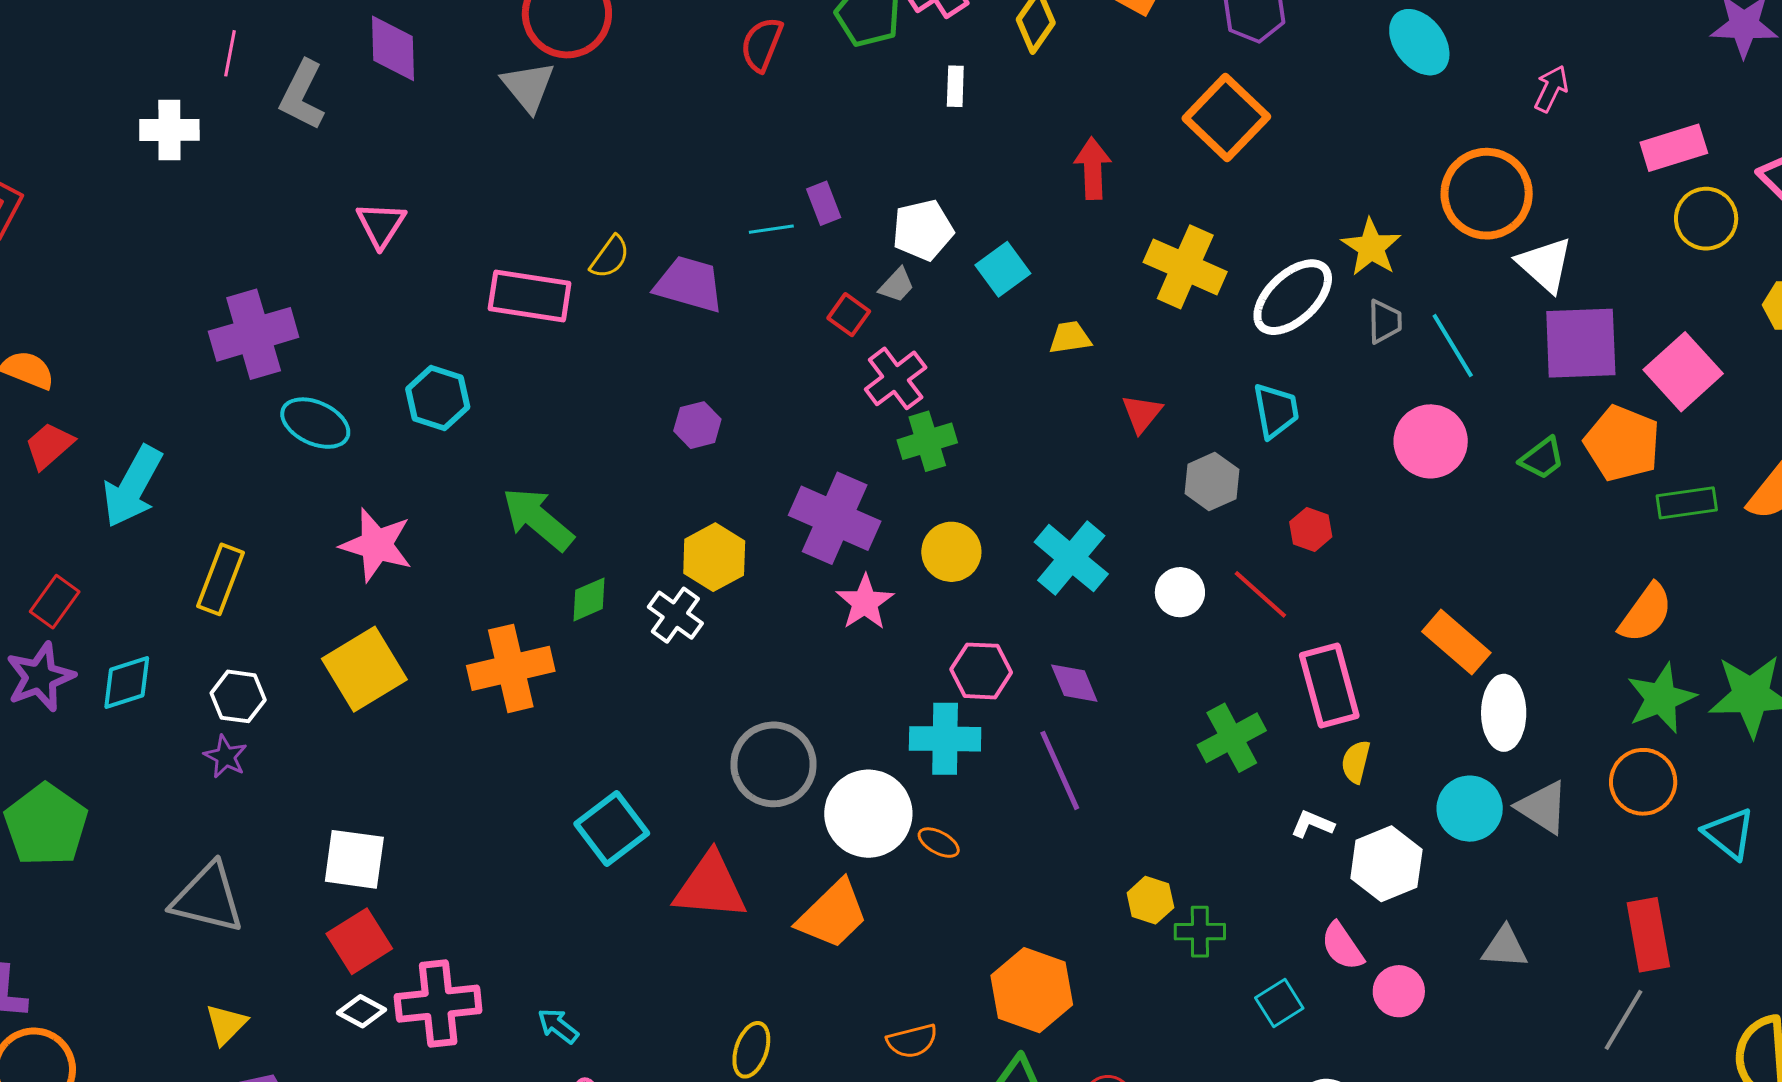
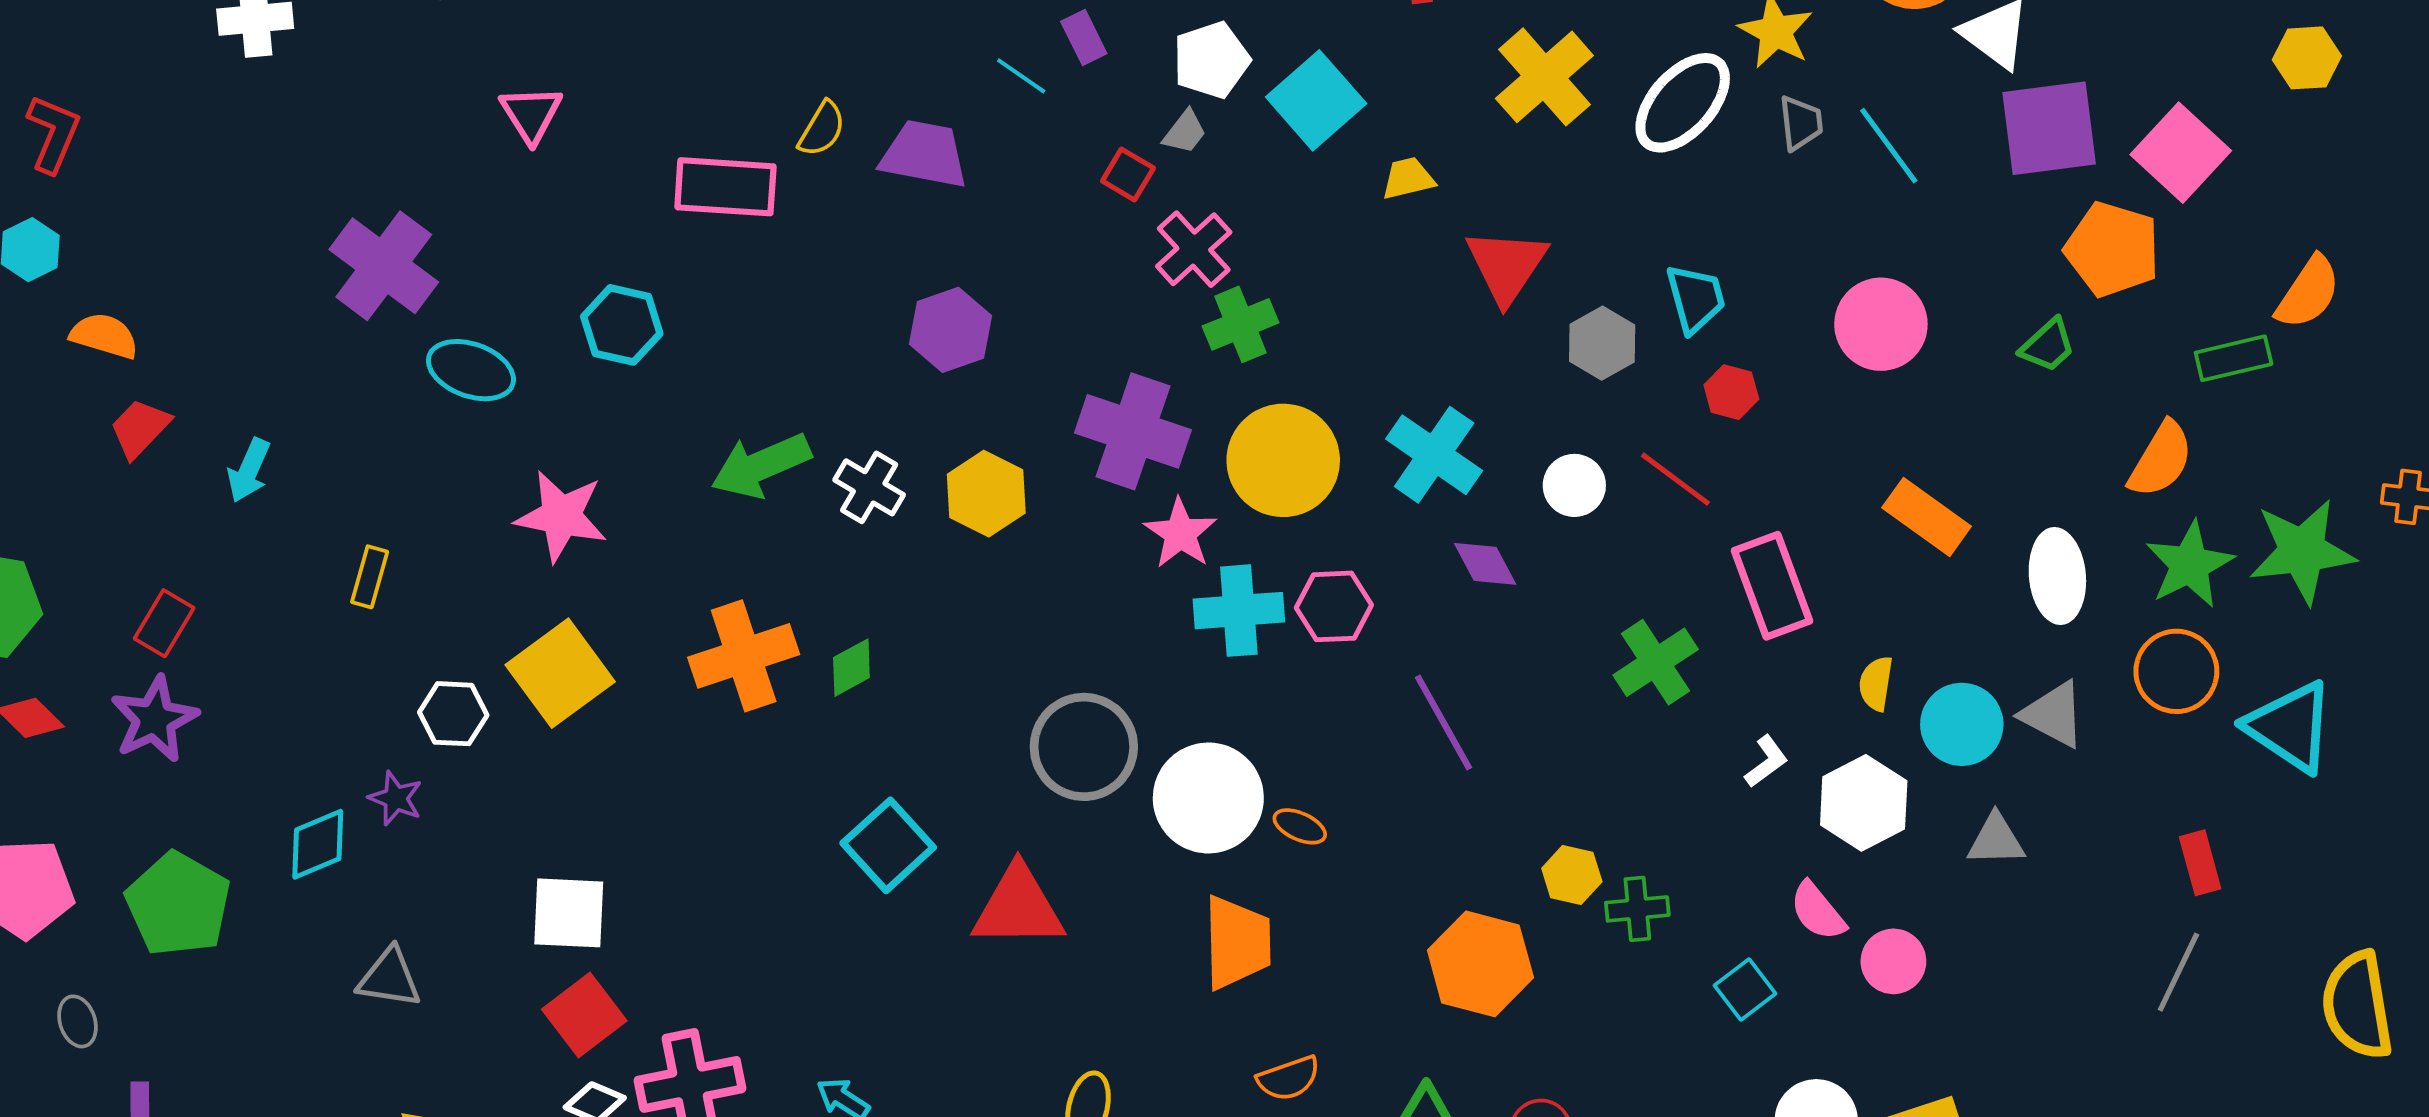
cyan line: (771, 229) -> (1021, 76), turned 48
yellow cross: (1185, 267) -> (1544, 77), turned 30
cyan square: (1003, 269) -> (1316, 100), size x1.4
purple cross: (254, 334) -> (384, 266), turned -32
cyan trapezoid: (1276, 411) -> (1696, 298), moved
red triangle: (1142, 413) -> (1506, 266), size x1.6
purple hexagon: (697, 425) -> (950, 330), size x1.4
pink circle: (1431, 441) -> (1881, 324), moved
green trapezoid: (1542, 458) -> (2048, 345), moved
cyan arrow: (132, 487) -> (249, 470), size x0.6
green rectangle: (1687, 503) -> (2234, 358), moved
green arrow: (538, 519) -> (761, 466), turned -58
yellow circle: (951, 552) -> (1283, 460), size x1.5
yellow rectangle: (220, 579) -> (370, 577), size x0.7
green diamond: (589, 599) -> (851, 668), moved
white cross: (675, 615) -> (869, 487), moved
cyan diamond: (127, 683) -> (318, 844), moved
purple diamond: (1074, 683) -> (1485, 564), moved
white hexagon: (238, 696) -> (453, 714), moved
white ellipse: (1504, 713) -> (2057, 576), moved
cyan cross: (945, 739) -> (1239, 611), moved
yellow semicircle: (1356, 762) -> (1876, 684), moved
white L-shape: (1312, 824) -> (1766, 761), turned 126
cyan triangle: (1729, 834) -> (2290, 727), size x1.4
gray triangle: (208, 898) -> (389, 978), size x0.7
orange trapezoid: (833, 914) -> (1237, 943), moved, turned -42
red rectangle: (1648, 935) -> (2200, 863), size x0.7
gray triangle: (1505, 947) -> (1996, 840), moved
orange hexagon: (1032, 990) -> (1480, 964), moved

